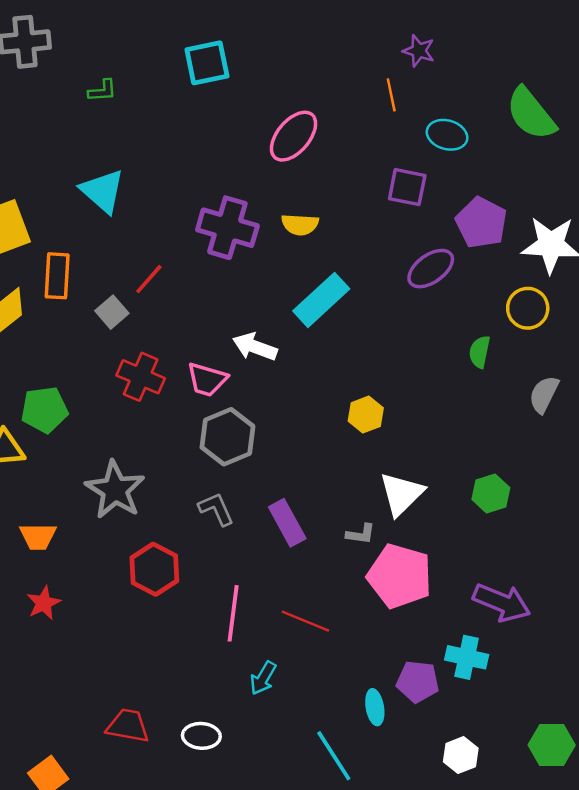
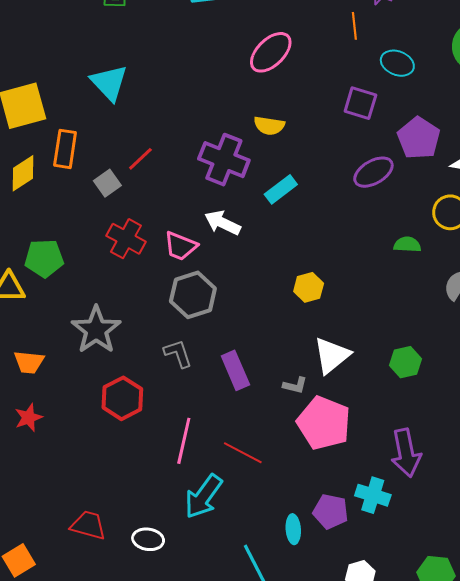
purple cross: (227, 228) -> (224, 160), moved
cyan rectangle: (321, 300) -> (281, 189), size x0.7
green semicircle: (480, 352) -> (407, 245), turned 76
purple arrow: (502, 603) -> (406, 453), turned 51
cyan arrow: (263, 678) -> (203, 496), size x1.6

